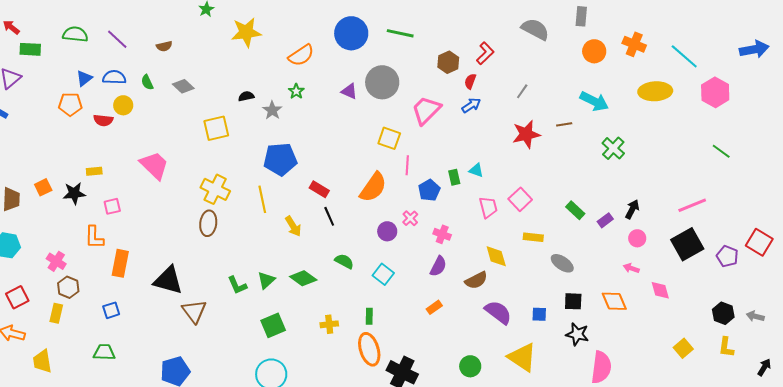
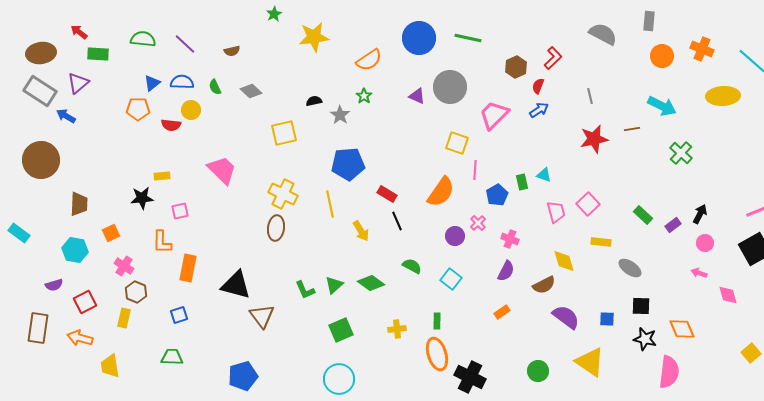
gray line: (522, 91) -> (590, 96), turned -49
orange square: (43, 187) -> (111, 233), moved
orange diamond: (614, 301) -> (682, 329), moved

